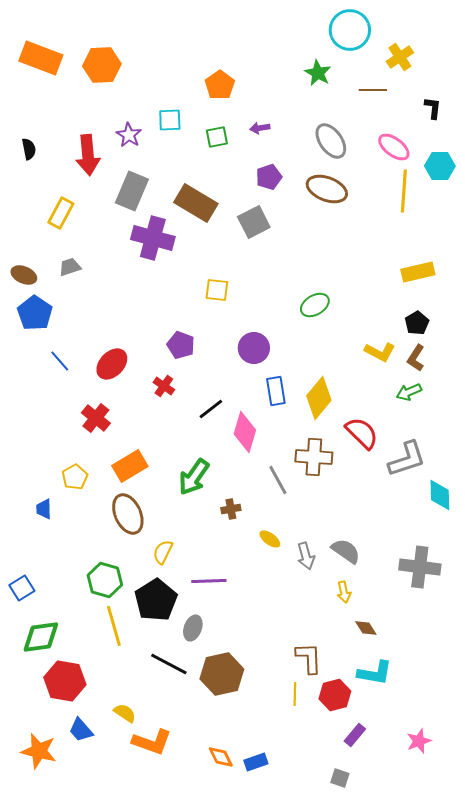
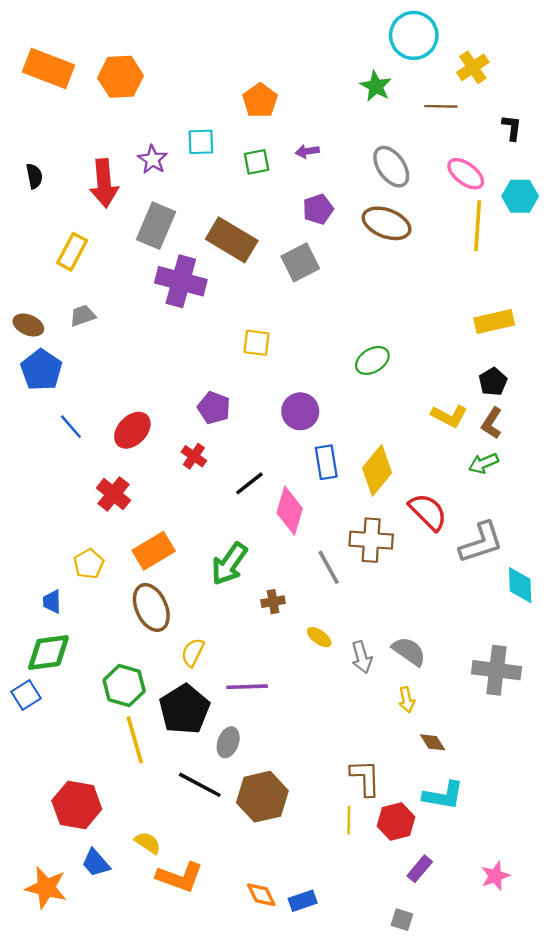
green diamond: (41, 637) -> (48, 652), moved

